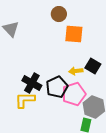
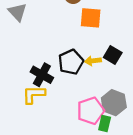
black pentagon: (57, 87) -> (71, 62), moved
pink pentagon: (74, 94) -> (91, 111), moved

